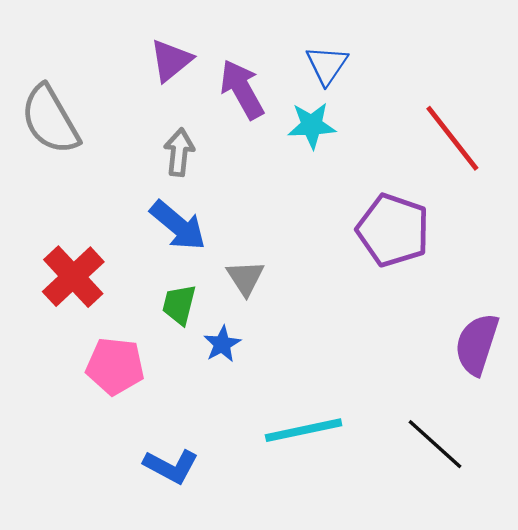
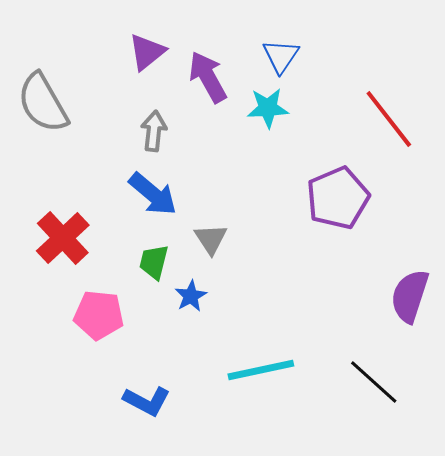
purple pentagon: (393, 230) -> (338, 198), turned 30

